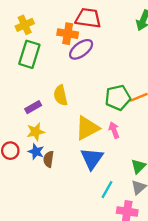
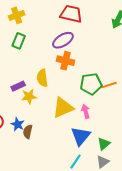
orange cross: (68, 34) -> (66, 61), moved
green rectangle: (29, 54) -> (19, 41), size x0.7
yellow star: (36, 132) -> (29, 97), moved
blue triangle: (92, 159) -> (81, 136), moved

